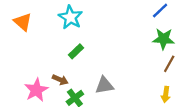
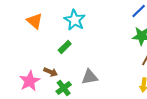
cyan star: (70, 17) -> (75, 20), moved
orange triangle: (23, 22) -> (35, 21), moved

